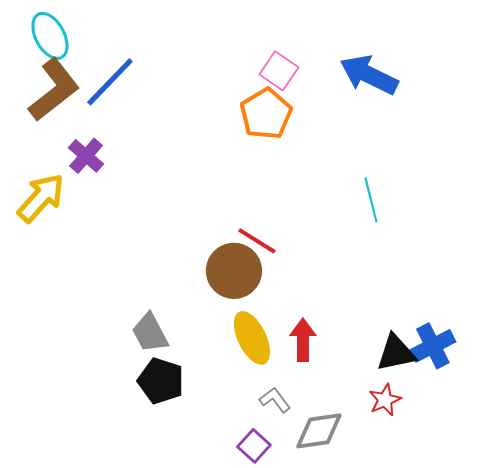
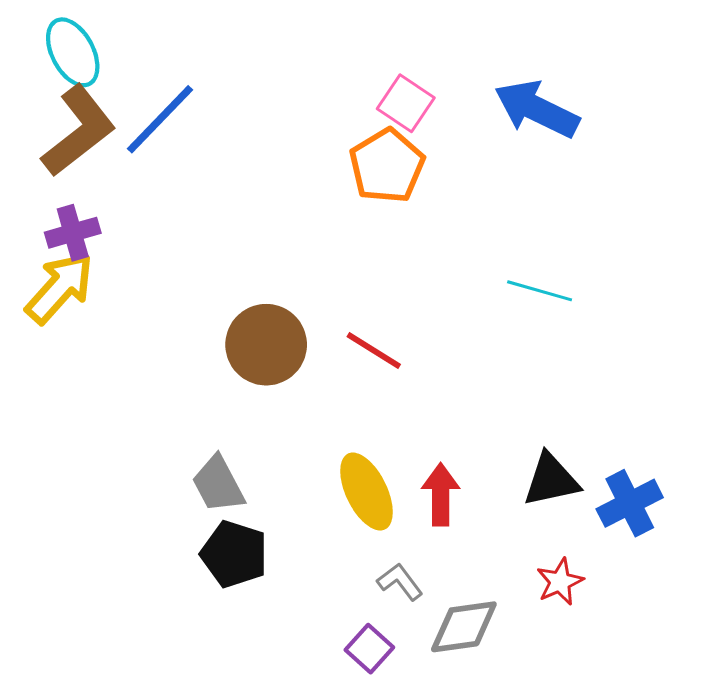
purple cross: (86, 156) -> (73, 233), moved, turned 33
cyan line: (371, 200) -> (540, 291), turned -60
brown circle: (234, 271) -> (266, 345), moved
black triangle: (396, 353) -> (551, 480), moved

